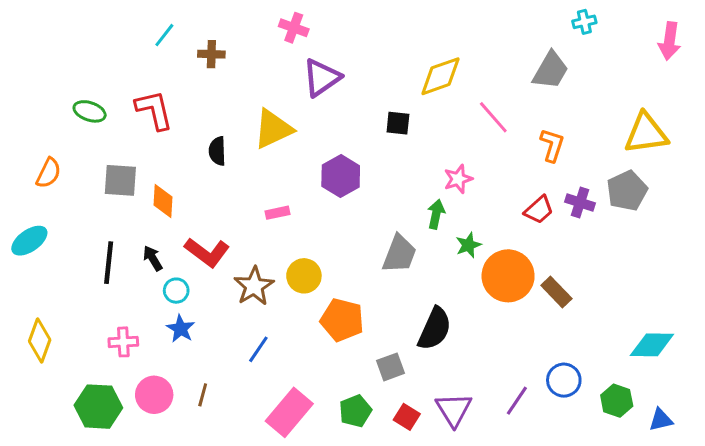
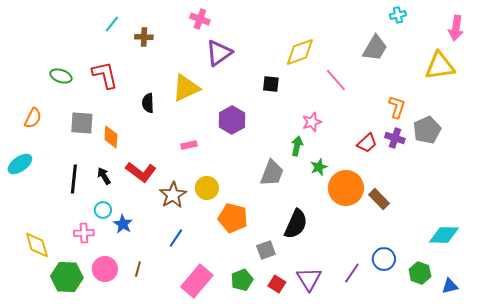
yellow triangle: (646, 133) -> (440, 66), moved
orange L-shape: (552, 145) -> (397, 107), moved
cyan circle: (176, 291) -> (103, 210), moved
yellow diamond: (40, 340) -> (37, 245), moved, turned -36

